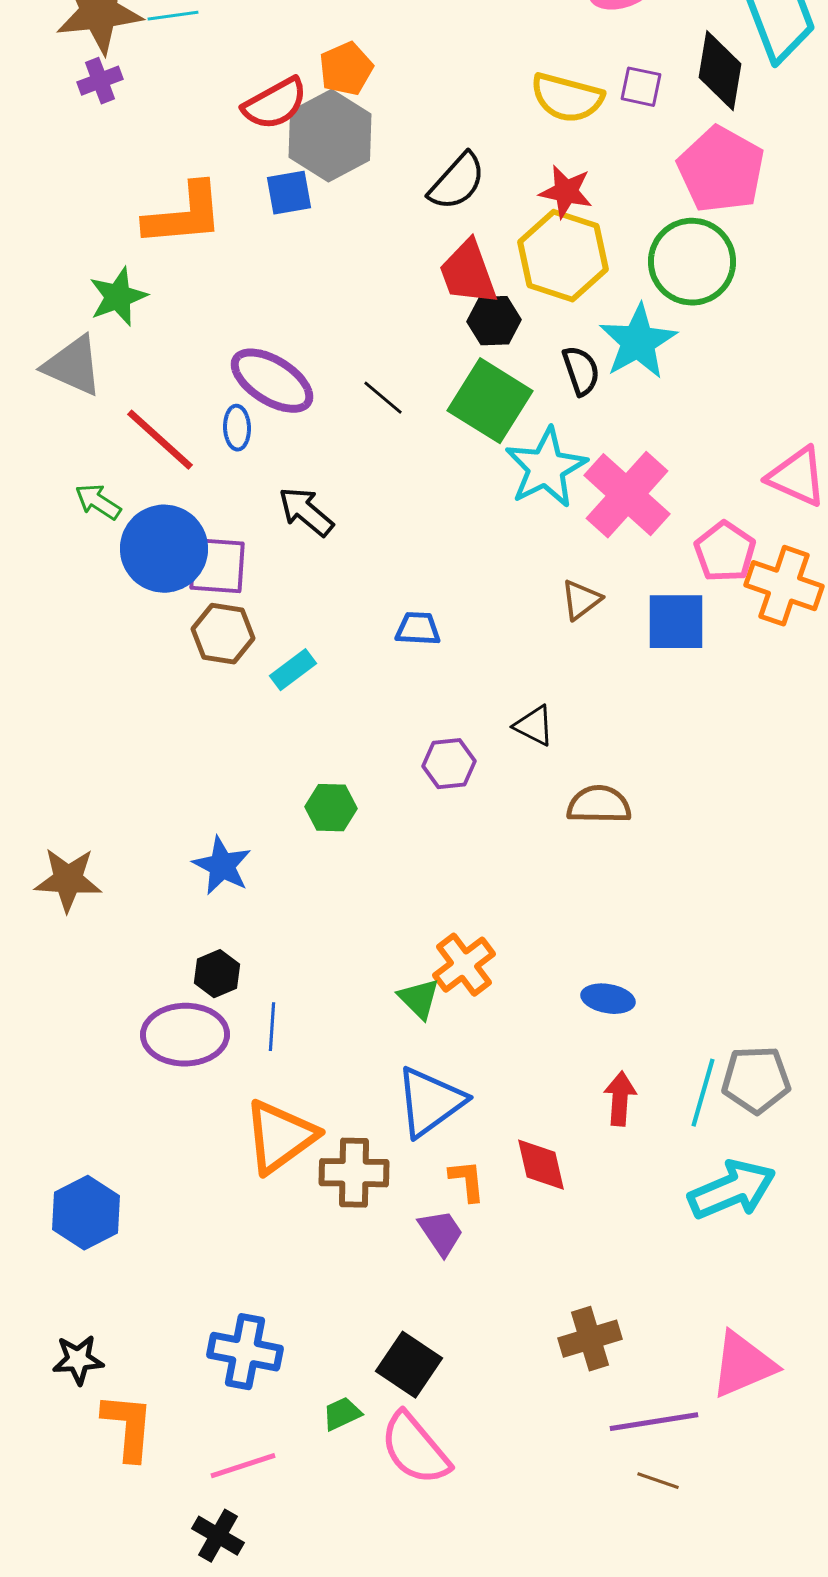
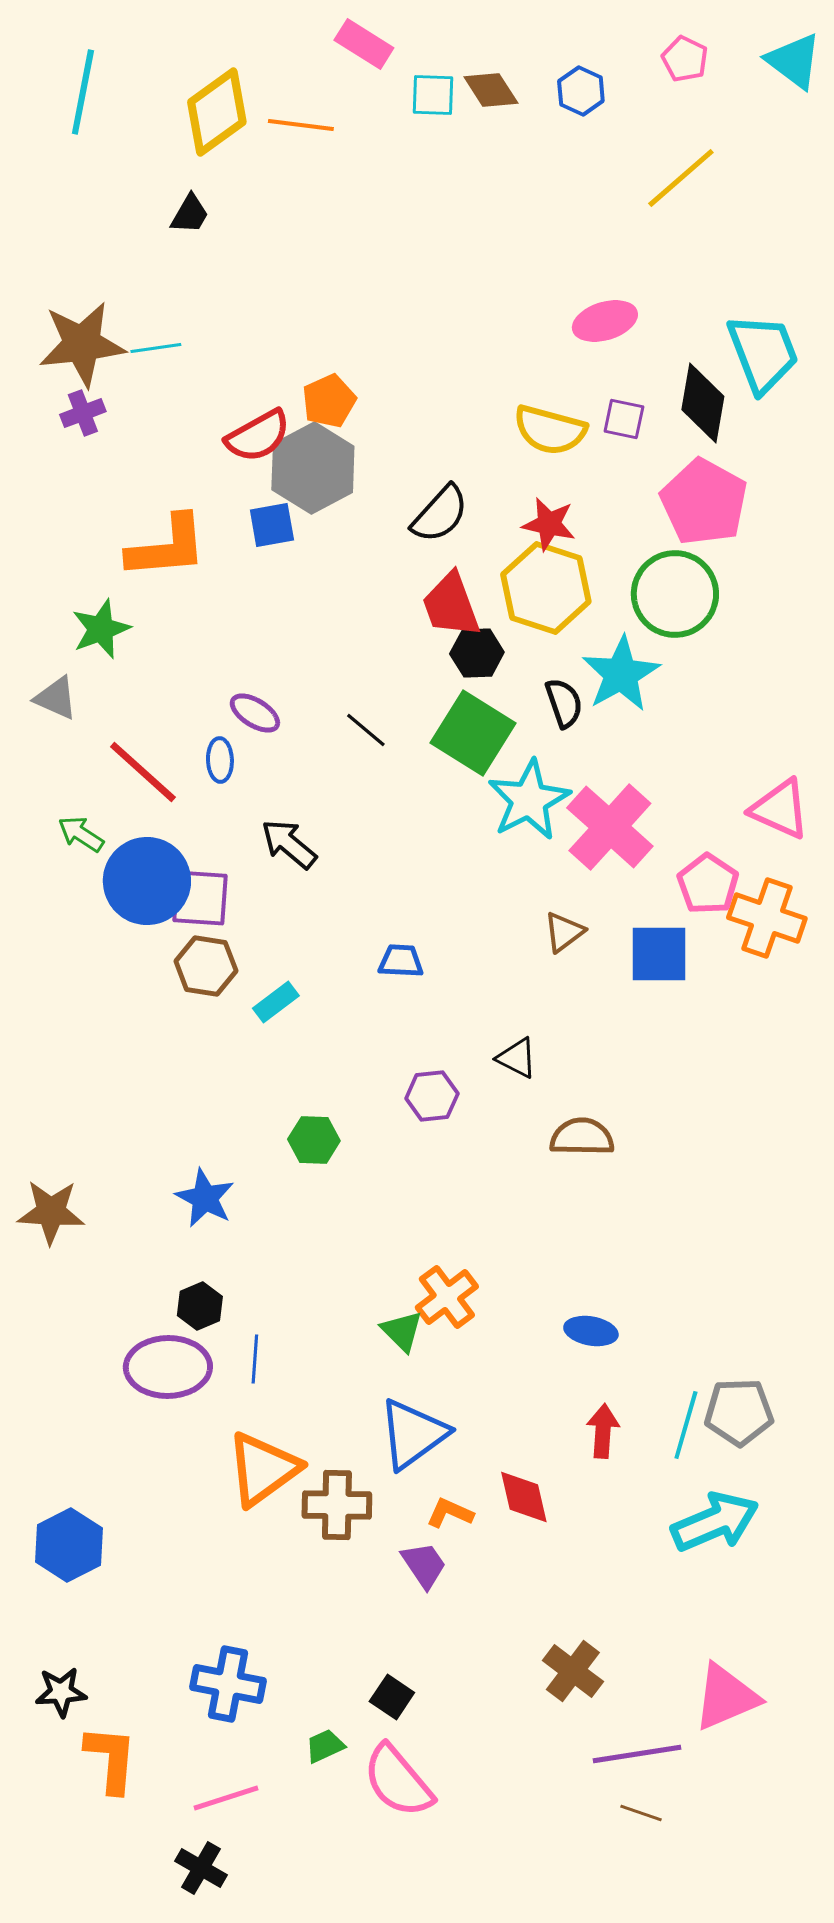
gray triangle: (73, 366) -> (56, 698), size x0.7
purple ellipse: (272, 381) -> (255, 713), size x0.6
orange L-shape: (467, 1181) -> (450, 1513), turned -60
brown cross: (590, 1339) -> (573, 1671), turned -36
black square: (409, 1365) -> (392, 1697), size x0.7

